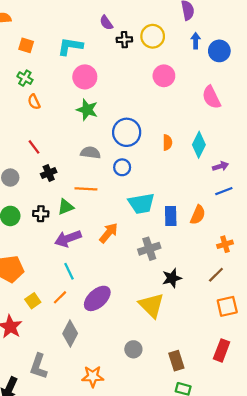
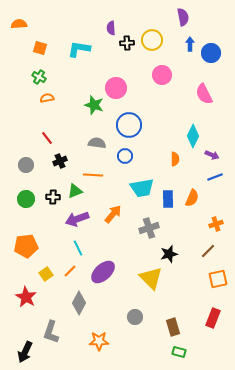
purple semicircle: (106, 23) -> (111, 28), turned 32
pink circle: (85, 77) -> (116, 88), moved
orange semicircle: (34, 102) -> (47, 98), turned 104
orange semicircle: (167, 142) -> (175, 159), moved
purple arrow: (220, 166) -> (212, 155), turned 40

